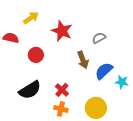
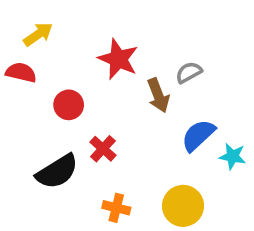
yellow arrow: (31, 18) -> (38, 34), moved
brown arrow: (83, 60) -> (158, 95), moved
red cross: (62, 90) -> (103, 149), moved

